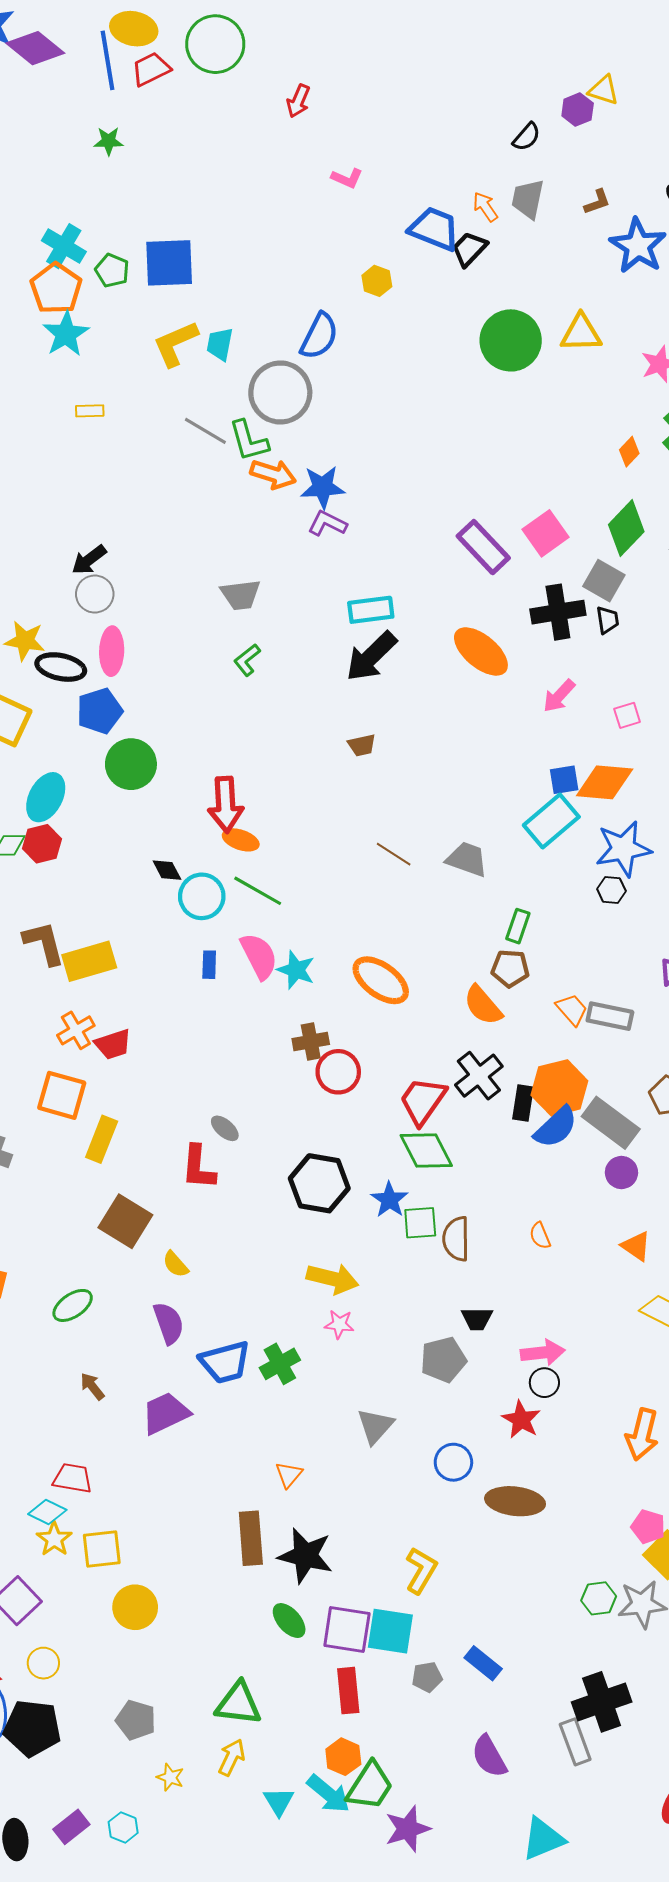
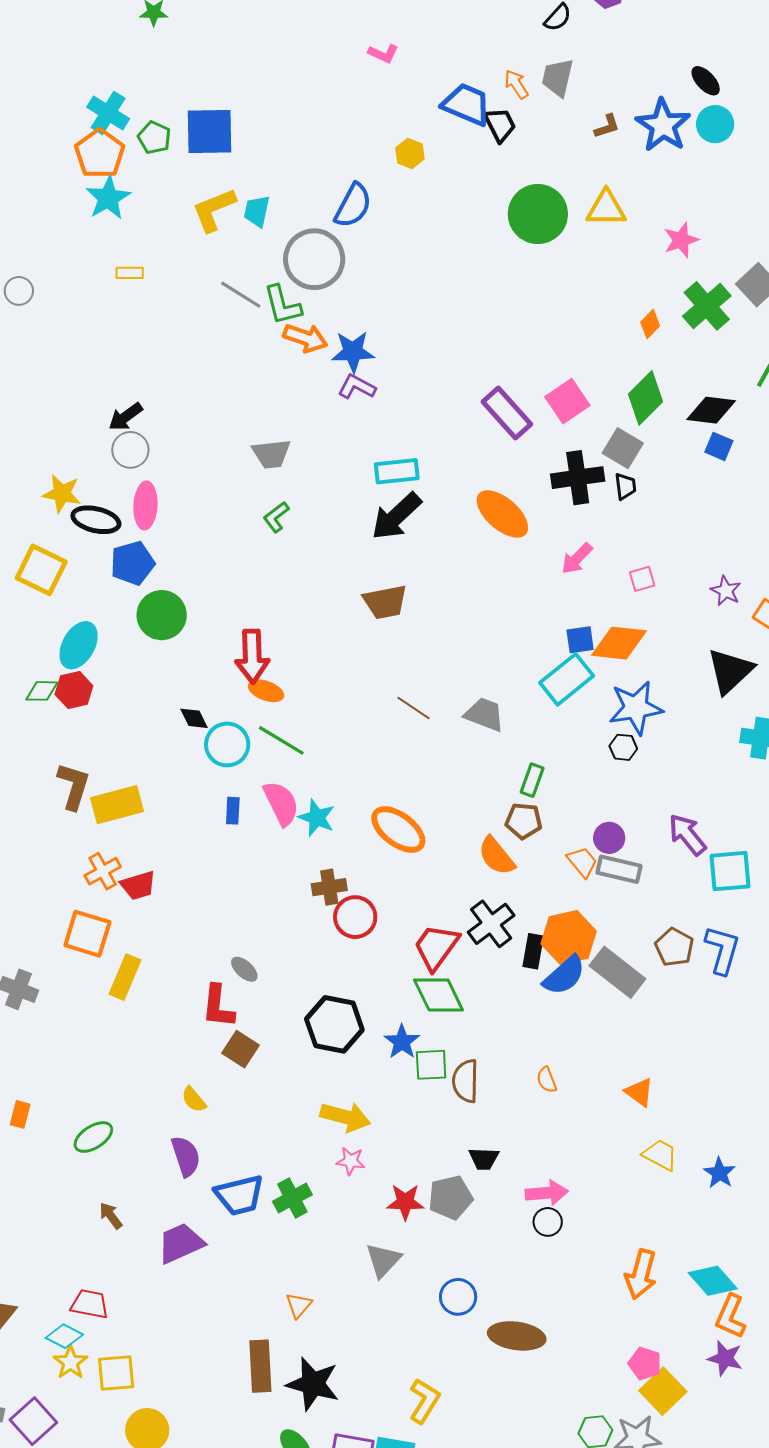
brown L-shape: (597, 202) -> (607, 126), moved
black trapezoid: (469, 249) -> (500, 125), turned 108
brown trapezoid: (362, 745) -> (385, 602), size x1.6
brown L-shape: (44, 943) -> (74, 786), turned 30
purple circle: (621, 1173) -> (609, 838), moved
brown square: (125, 1221) -> (241, 1049), moved, size x0.7
red star: (521, 1420) -> (405, 1202), moved, turned -30

